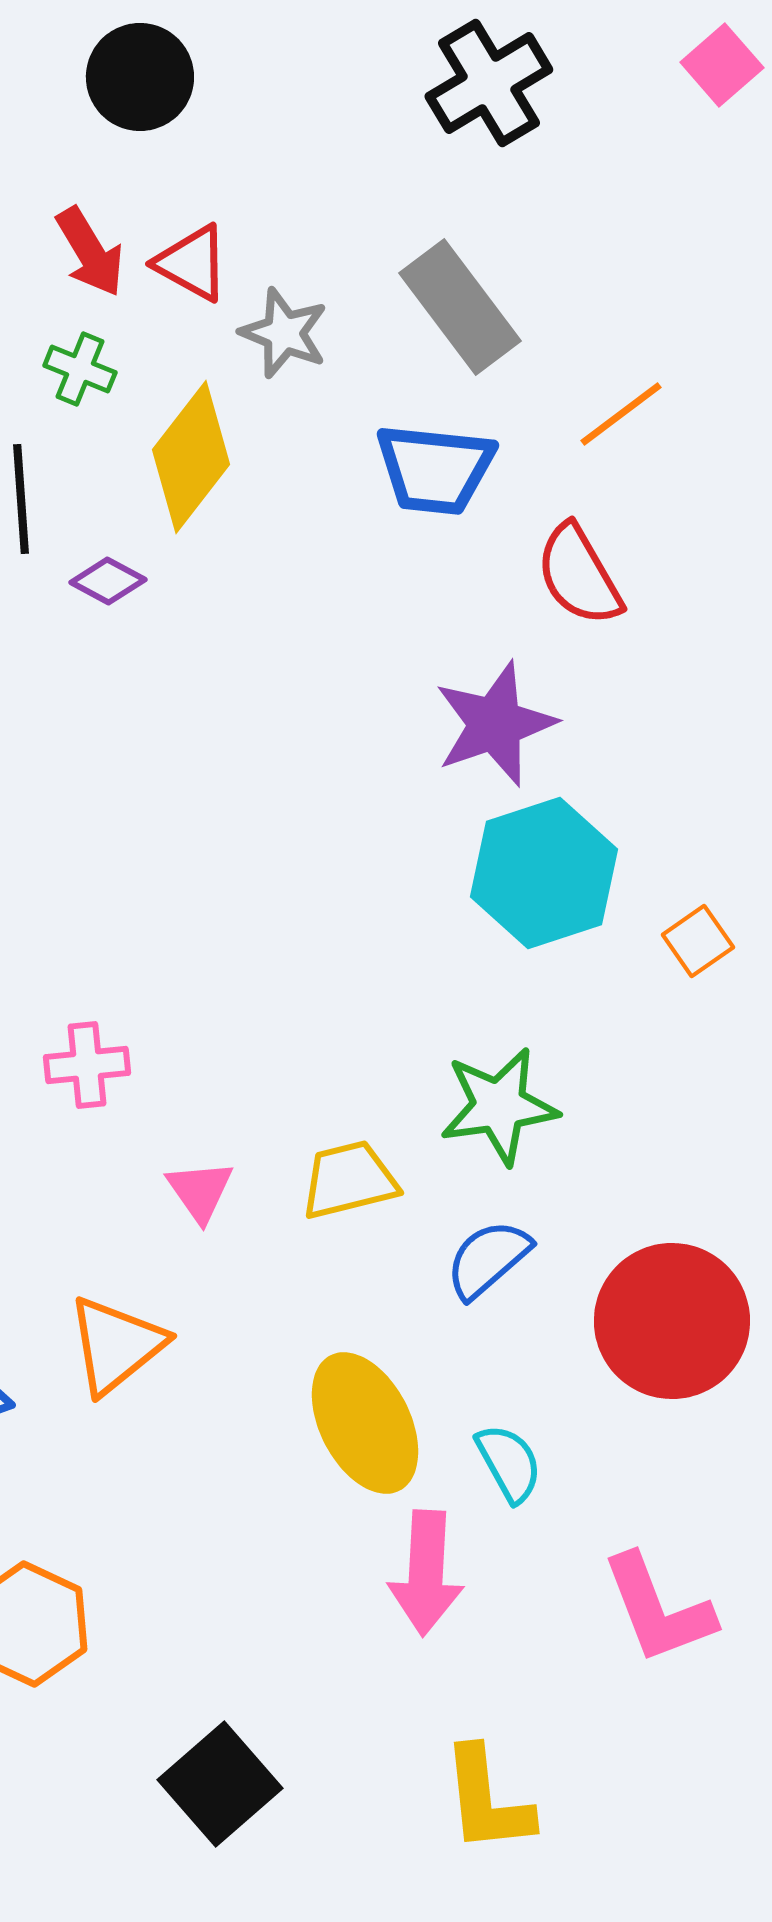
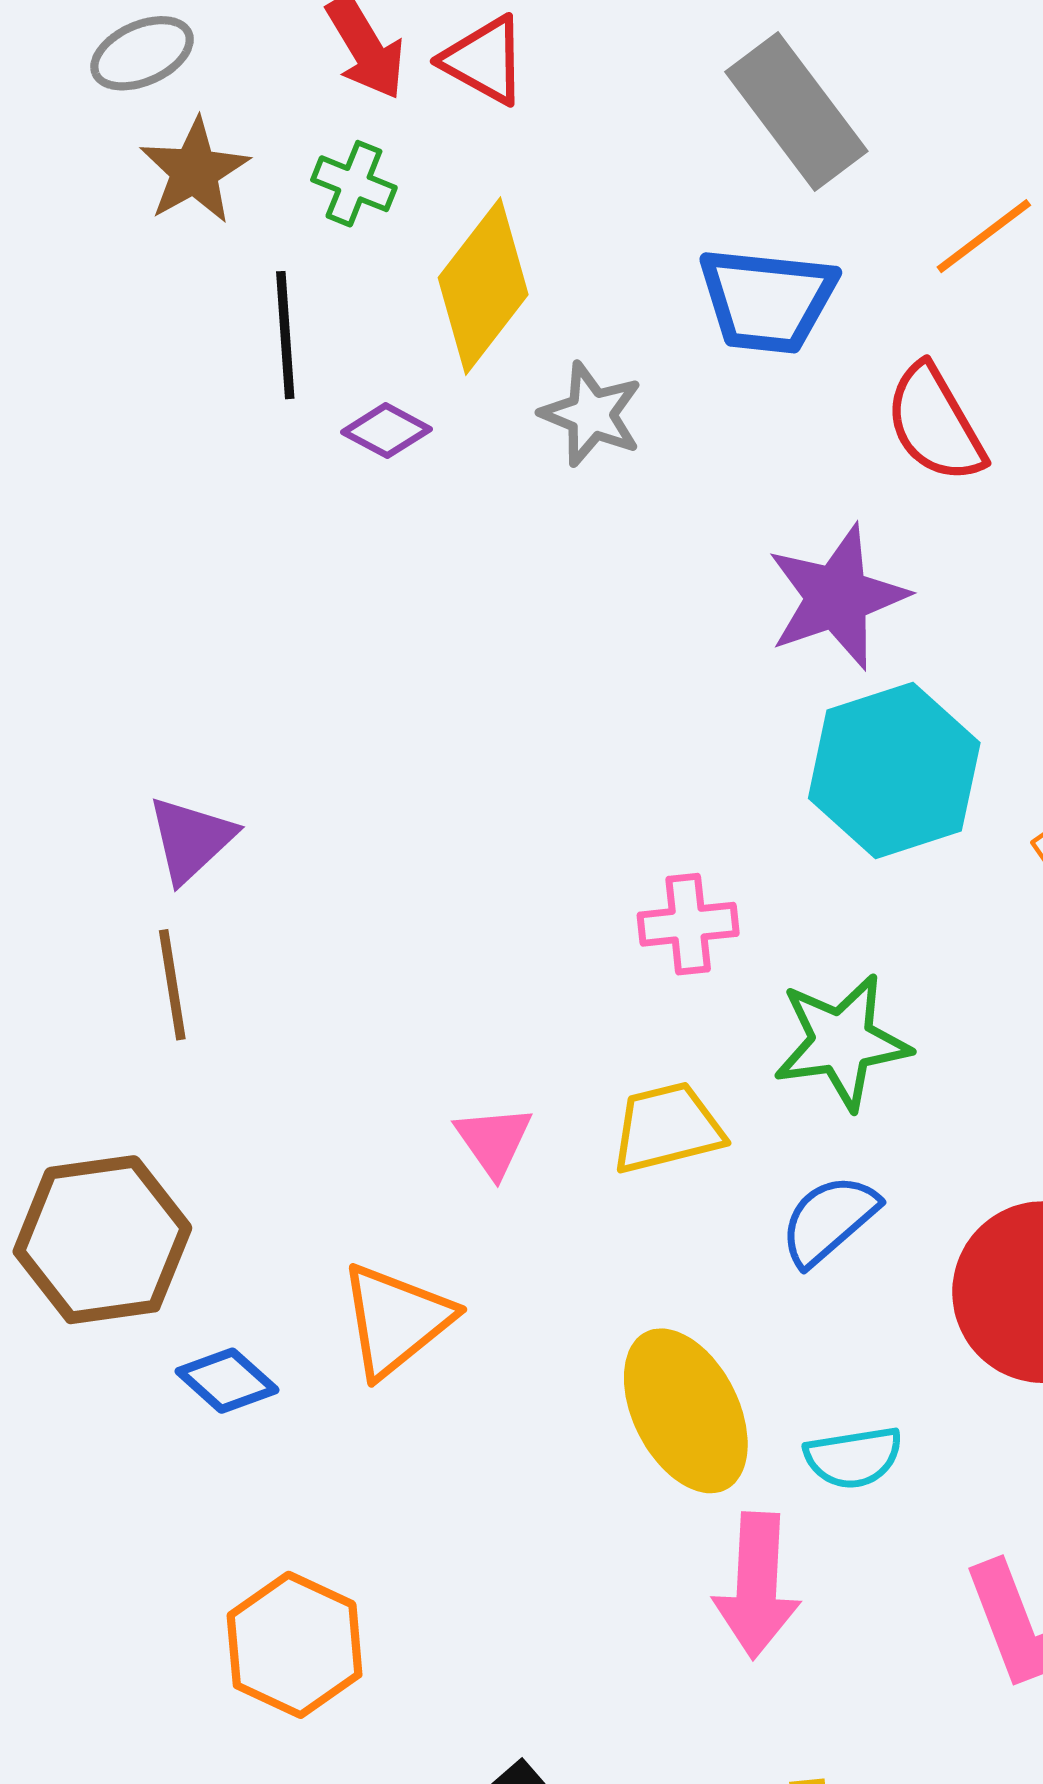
gray star: (284, 333) -> (591, 414), moved
pink cross: (87, 1065) -> (688, 924), moved
cyan semicircle: (509, 1463) -> (853, 1457), turned 110

